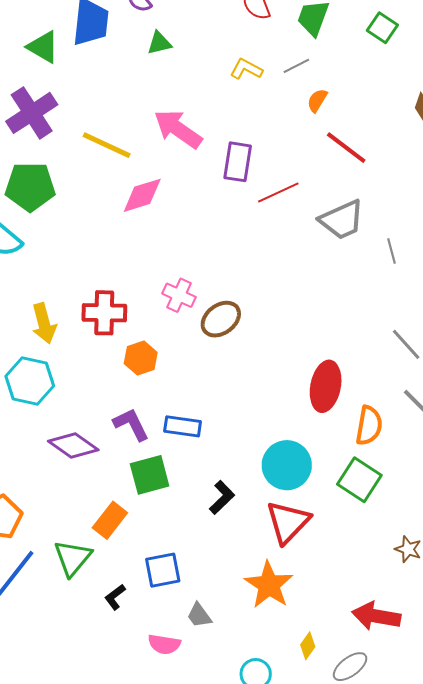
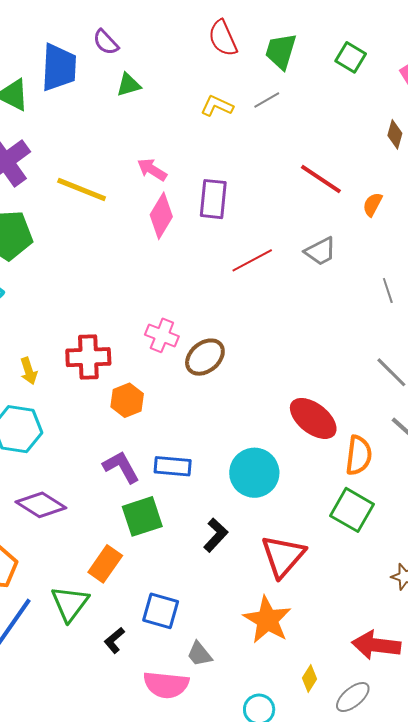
orange semicircle: (317, 100) -> (373, 204), moved
pink arrow: (178, 129) -> (152, 170), size x0.6
red line: (278, 193) -> (252, 260), moved
pink diamond: (142, 195) -> (161, 216), moved, turned -39
gray trapezoid: (342, 220) -> (320, 251), size x0.7
gray line: (392, 251) -> (388, 290), moved
yellow arrow: (44, 323) -> (29, 371), size x0.7
red ellipse: (326, 386) -> (313, 418), turned -60
purple diamond: (73, 446) -> (41, 505), moved
cyan circle: (287, 465) -> (254, 473), moved
blue square: (163, 570) -> (161, 611), turned 30
pink semicircle: (164, 644) -> (166, 685), size x1.4

